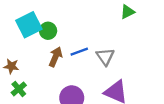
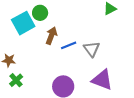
green circle: (48, 31) -> (40, 13), moved
brown arrow: (55, 57) -> (51, 36), moved

